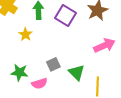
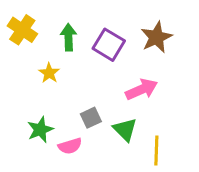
pink arrow: (104, 45) -> (142, 89), moved
green star: (19, 72) -> (40, 130), turned -30

